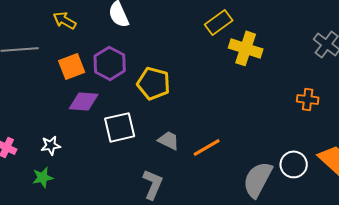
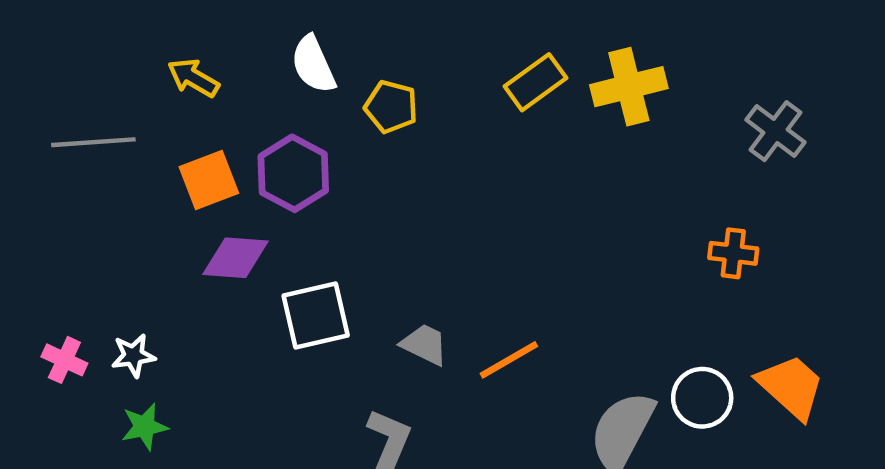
yellow cross: (246, 48) -> (629, 87), moved, turned -32
yellow pentagon: (154, 83) -> (391, 107), moved, size x0.7
white star: (51, 145) -> (133, 356), moved

